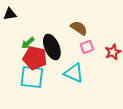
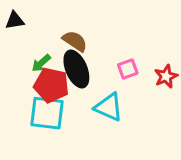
brown semicircle: (79, 28) -> (75, 41), moved

